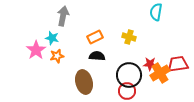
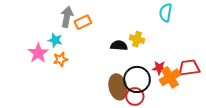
orange rectangle: (95, 37) -> (83, 22), moved
black semicircle: (97, 56) -> (119, 46), moved
brown ellipse: (84, 82) -> (118, 87), moved

